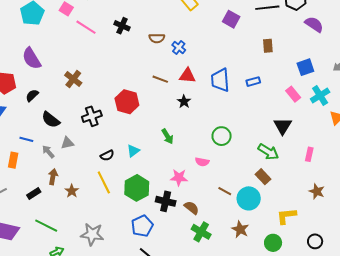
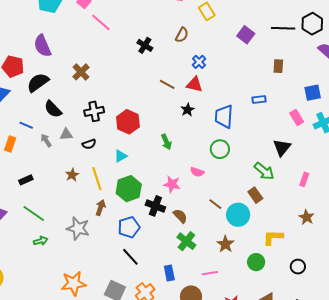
black cross: (122, 26) -> (145, 45), moved
brown semicircle: (157, 38) -> (182, 35), moved, turned -70
blue cross: (179, 47) -> (199, 62), moved
blue trapezoid: (220, 80) -> (224, 116), moved
black semicircle: (32, 95) -> (38, 82), size x1.6
red hexagon: (127, 102) -> (128, 122), moved
cyan triangle: (133, 151) -> (121, 156), moved
black semicircle: (107, 155) -> (89, 144), moved
brown arrow: (53, 177) -> (100, 208), moved
brown star: (72, 191) -> (72, 175), moved

